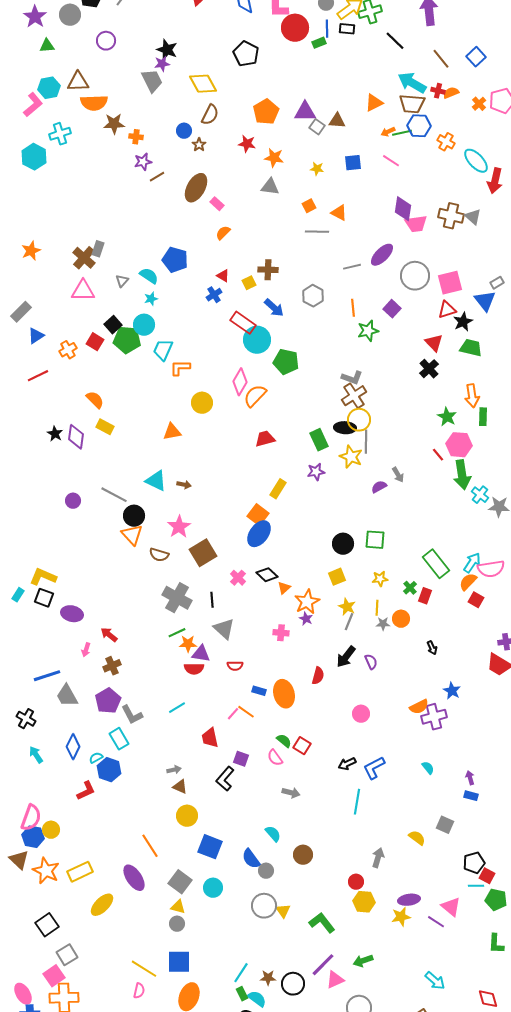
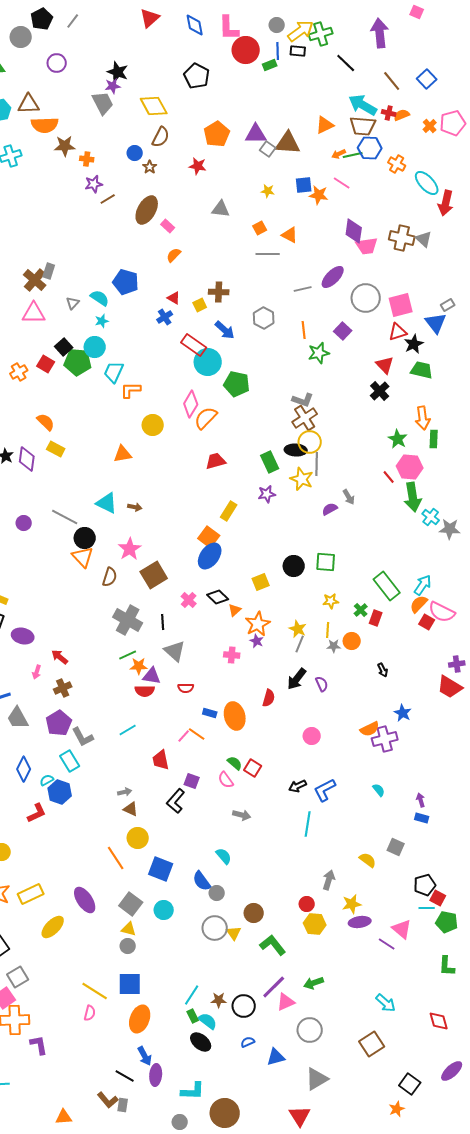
brown triangle: (337, 121) -> (288, 143), size x1.5
orange star: (274, 158) -> (319, 195), moved
brown semicircle: (159, 555) -> (110, 577), turned -90
pink semicircle: (491, 569) -> (442, 612), moved, turned 36
yellow square: (337, 577) -> (261, 582), moved
orange line: (150, 846) -> (116, 858), moved
brown circle: (303, 855) -> (254, 913), moved
yellow star: (401, 917) -> (352, 904), moved

